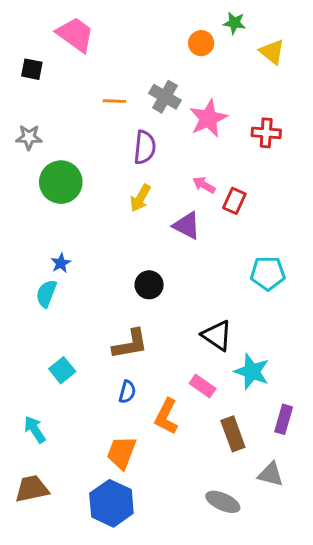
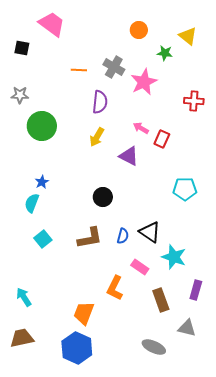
green star: (234, 23) -> (165, 53), moved
red cross: (266, 133) -> (194, 101), moved
cyan square: (62, 370) -> (43, 239), moved
blue semicircle: (127, 392) -> (123, 236), moved

